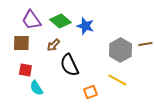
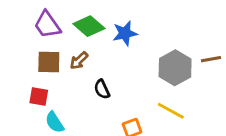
blue star: (85, 26) -> (125, 33), turned -30
brown square: (21, 43) -> (49, 62), moved
black semicircle: (69, 65) -> (102, 89), size x0.6

